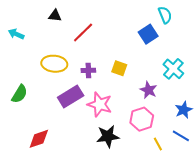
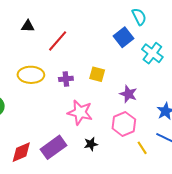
cyan cross: (173, 69) -> (152, 53), moved
purple rectangle: (71, 97) -> (53, 147), moved
black star: (108, 136) -> (91, 144), size x0.6

